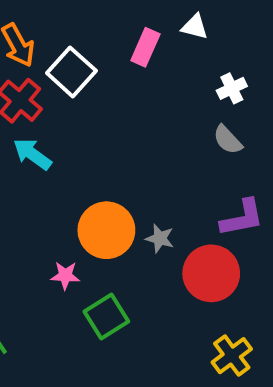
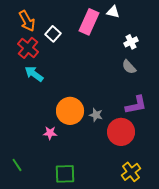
pink rectangle: (145, 47) -> (89, 22), size x1.4
white square: (71, 72) -> (53, 34), size x0.7
green square: (106, 317) -> (65, 174), moved, turned 30

